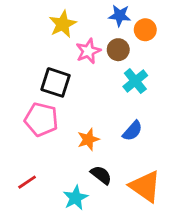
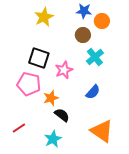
pink star: (88, 51) -> (64, 70), moved
orange star: (88, 139) -> (51, 98), moved
black semicircle: (101, 175) -> (62, 115), moved

